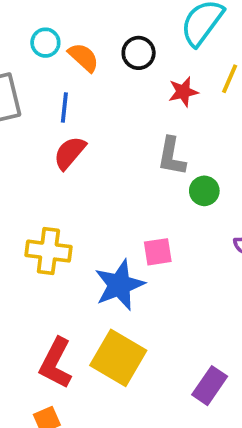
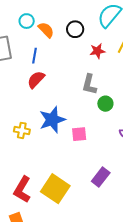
yellow cross: (48, 251) -> (22, 130), size x0.7
blue star: (119, 285) -> (52, 120), moved
purple rectangle: (210, 386) -> (101, 177), moved

